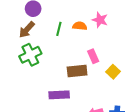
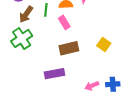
brown arrow: (27, 30) -> (26, 14), moved
pink rectangle: (93, 56) -> (64, 22), moved

